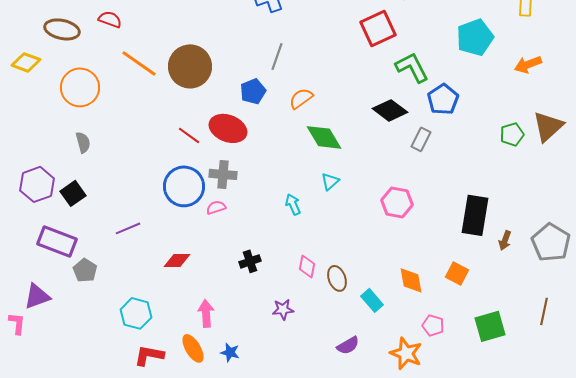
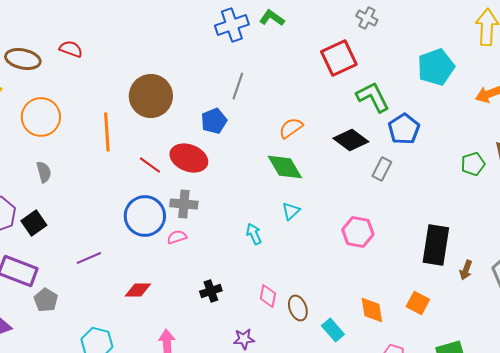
orange line: (139, 63) -> (107, 132), moved, turned 51
orange semicircle: (301, 98) -> (291, 128), moved

